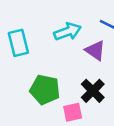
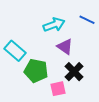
cyan rectangle: (18, 43) -> (15, 51), moved, turned -35
purple triangle: (95, 50) -> (65, 47), moved

